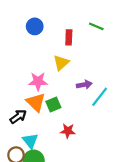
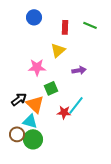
green line: (96, 26) -> (90, 25), moved
cyan line: (100, 97) -> (76, 105), moved
orange triangle: (36, 102) -> (35, 104), moved
cyan triangle: (30, 141) -> (30, 121), turned -35

